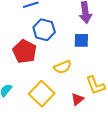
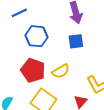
red pentagon: (25, 51) -> (33, 70), moved

